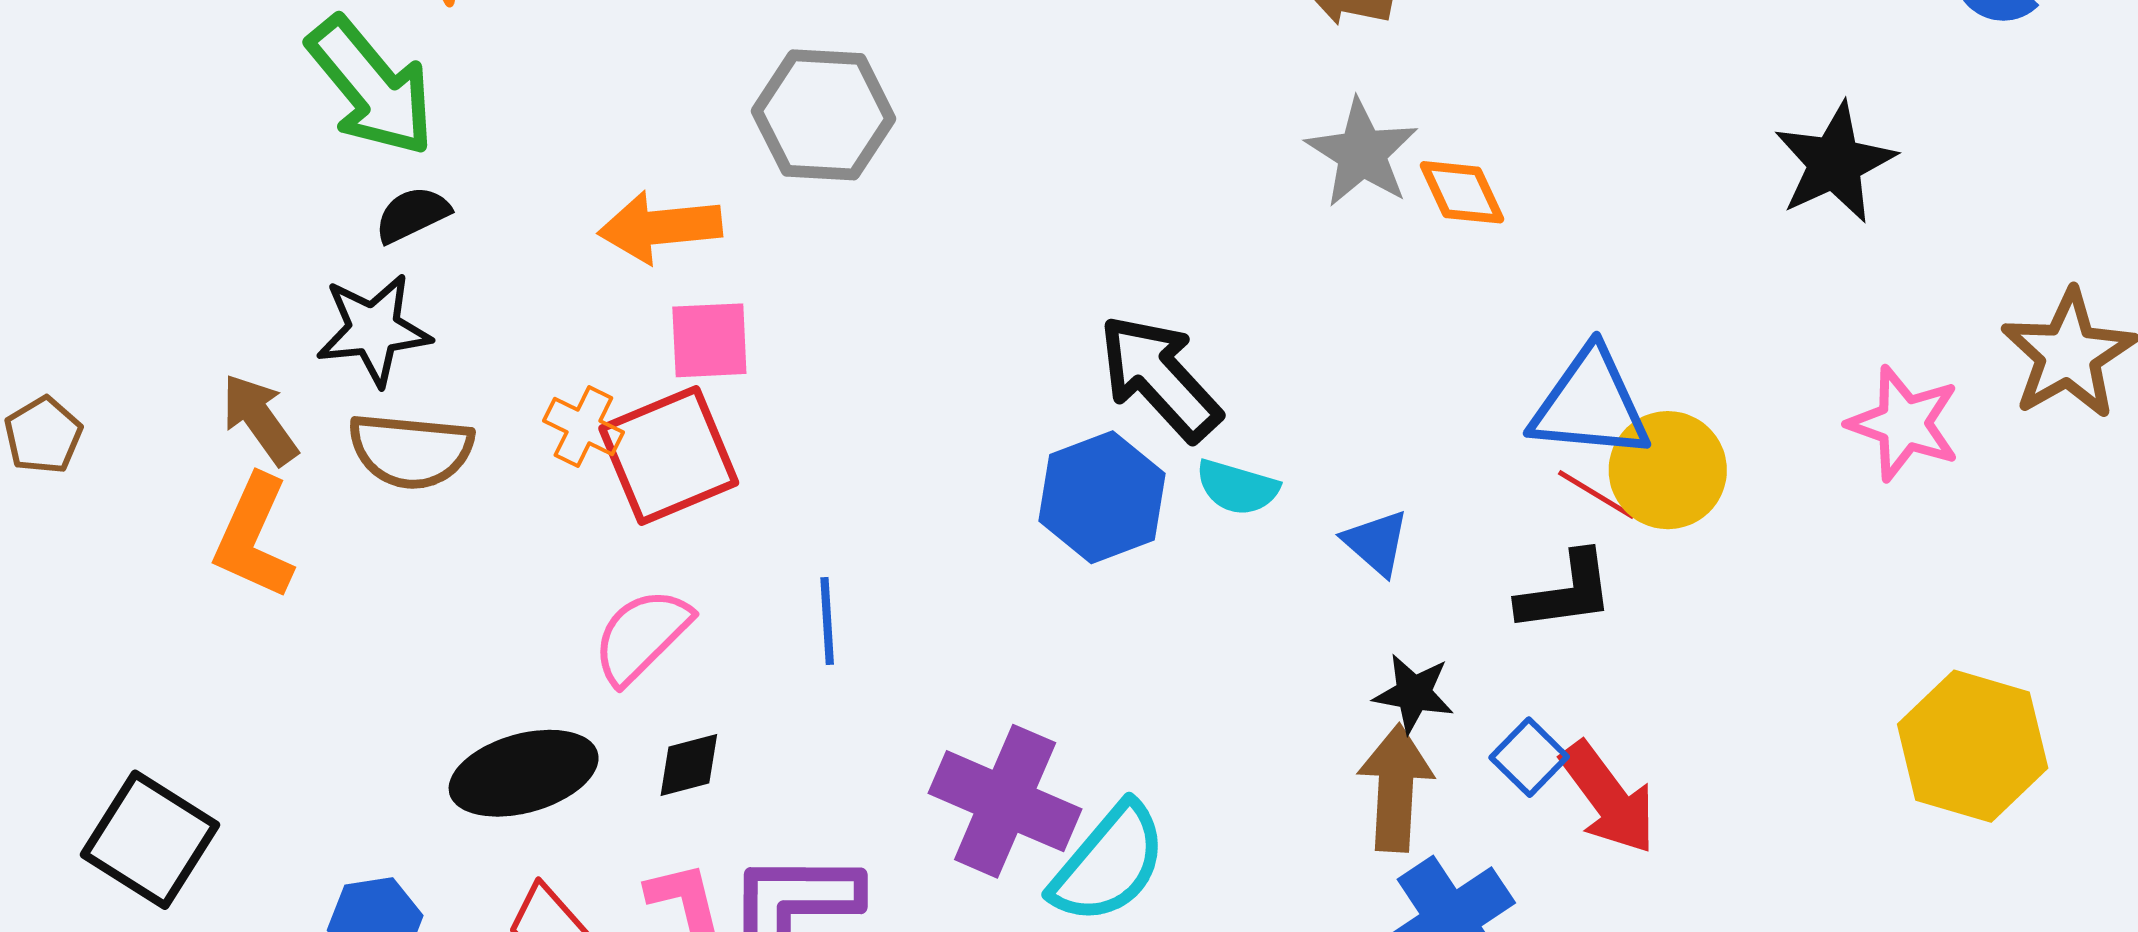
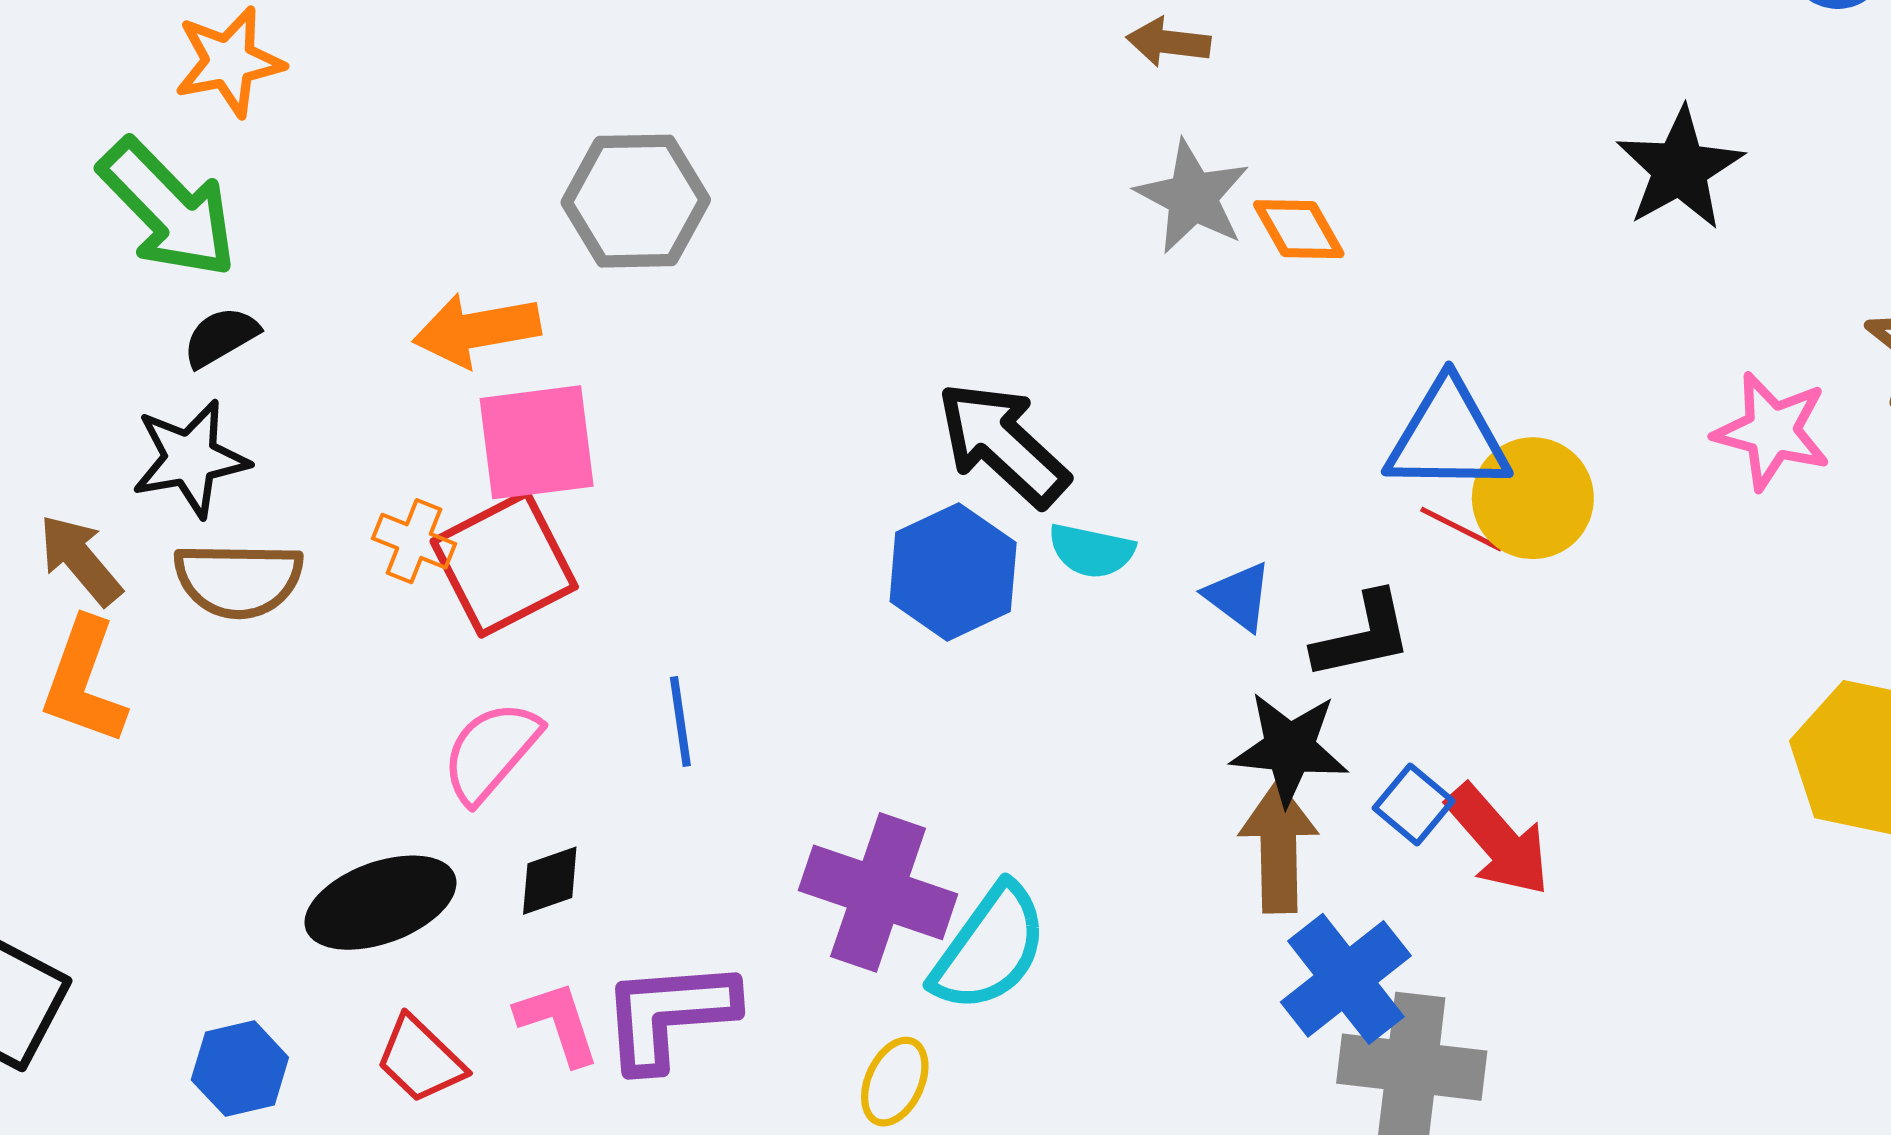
pink square: (709, 340) -> (537, 442), size x1.4
black L-shape: (1566, 592) -> (1363, 636), moved
black star: (1414, 693) -> (1290, 748), size x1.4

